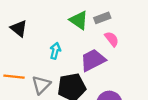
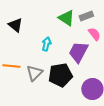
purple trapezoid: (93, 60) -> (78, 52), turned -35

